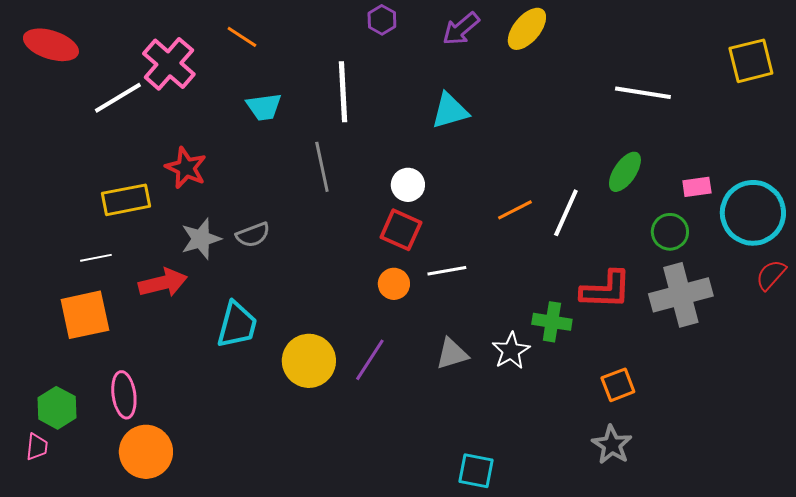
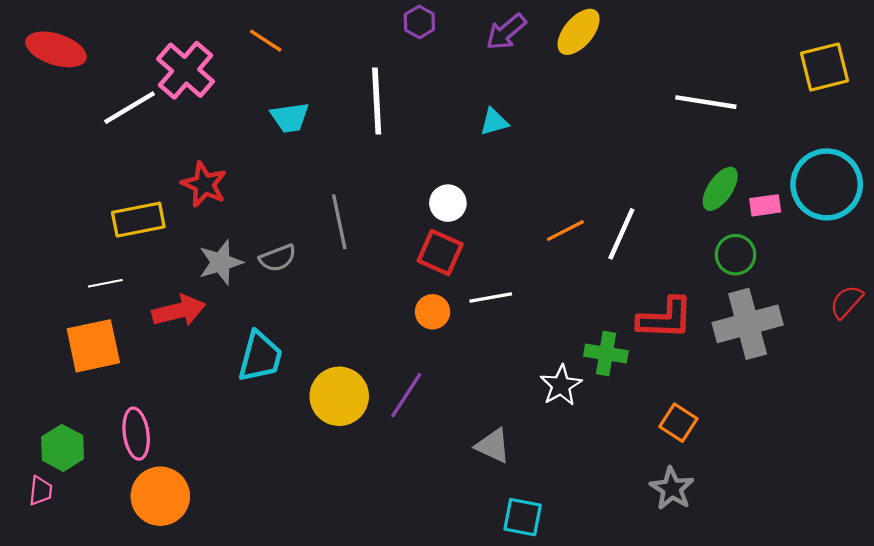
cyan triangle: (450, 111) -> (494, 122), size x0.7
gray line: (322, 167) -> (339, 222), moved
green ellipse: (625, 172) -> (720, 189), moved
cyan circle: (753, 213) -> (827, 184), moved
gray triangle: (452, 354) -> (493, 446), moved, turned 42
orange square: (618, 385) -> (678, 423), turned -36

